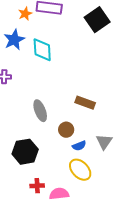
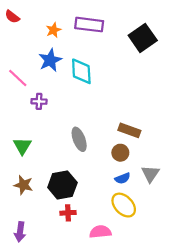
orange star: (25, 14) -> (53, 30), moved
brown circle: (66, 130) -> (120, 153), moved
red cross: (37, 186) -> (68, 213), moved

